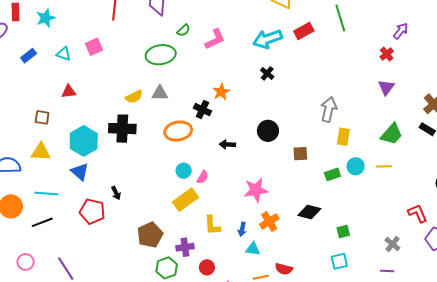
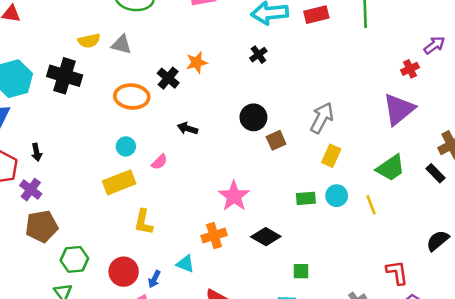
purple triangle: (386, 87) -> (399, 109), size x1.6
black circle: (268, 131) -> (253, 117), moved
brown square: (300, 154) -> (276, 140), moved, turned -35
yellow line: (384, 166) -> (371, 205), turned 56
pink semicircle: (203, 177) -> (159, 162), moved
pink star: (256, 190) -> (234, 196), moved, turned 30
blue arrow: (242, 229) -> (154, 279), moved
brown pentagon: (150, 235) -> (42, 226), moved
purple cross: (185, 247) -> (31, 190), moved, turned 30
red circle: (207, 267) -> (124, 272), size x1.5

